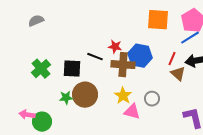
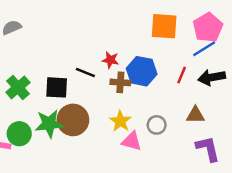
brown cross: (123, 65) -> (120, 82), size x0.7
brown triangle: (178, 74) -> (195, 115), moved, turned -42
green star: (66, 98) -> (49, 124), size x1.6
green circle: (42, 122) -> (19, 134), moved

